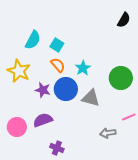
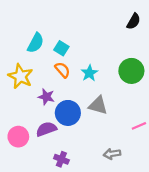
green circle: (121, 78) -> (131, 71), moved
blue circle: (66, 89) -> (68, 113), moved
gray arrow: (108, 133) -> (112, 154), moved

